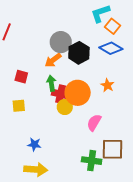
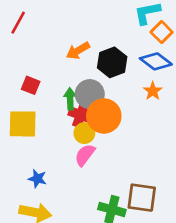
gray circle: (61, 42) -> (90, 94), moved
orange arrow: (53, 60) -> (78, 51), moved
orange star: (107, 85) -> (153, 91), moved
yellow square: (19, 106) -> (23, 124), size x1.6
pink semicircle: (94, 123) -> (85, 155), moved

